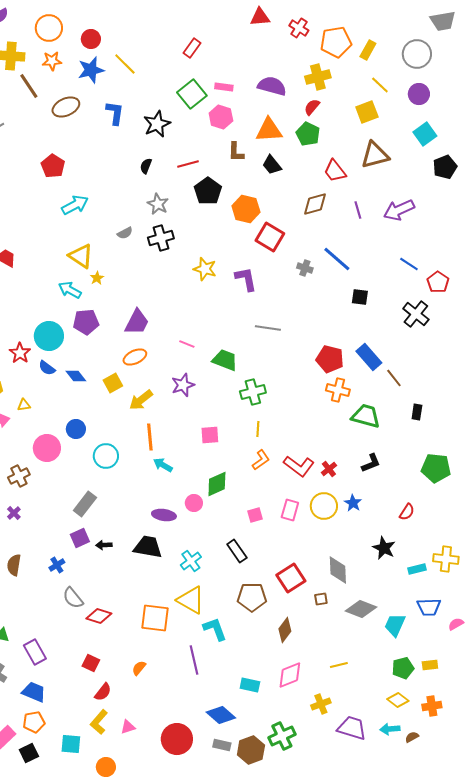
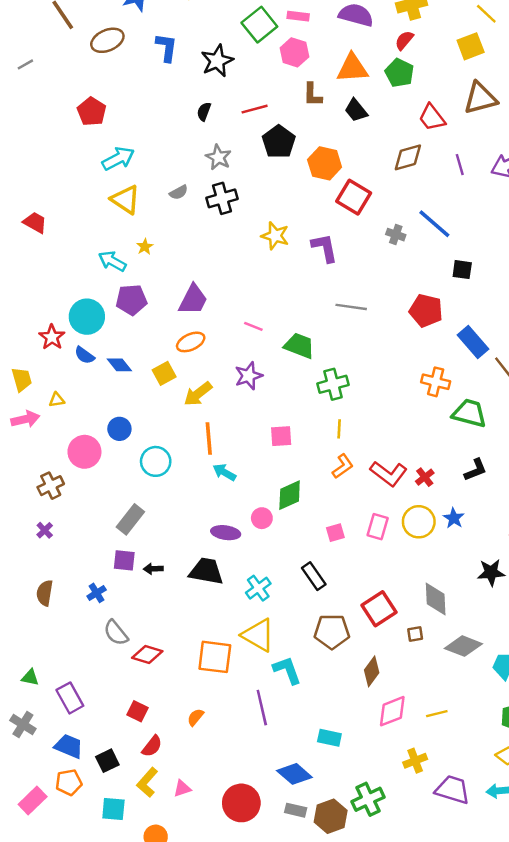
yellow triangle: (81, 256) -> (125, 200), moved
red pentagon: (330, 359) -> (426, 311), moved
purple square: (80, 538) -> (124, 560), turned 30
black star: (384, 548) -> (491, 572), turned -30
pink diamond: (290, 675) -> (392, 711), moved
black square: (29, 753) -> (107, 761), moved

